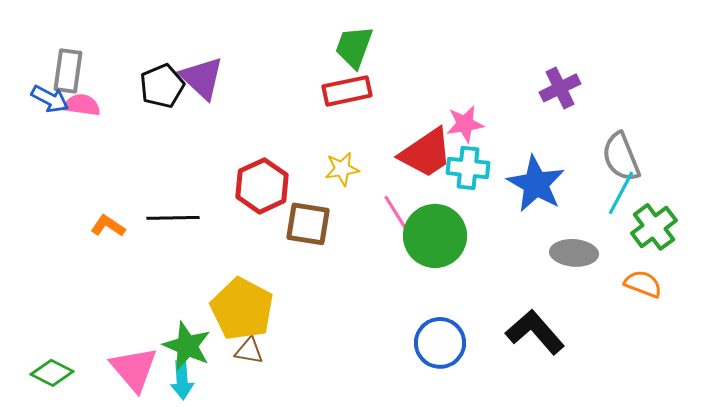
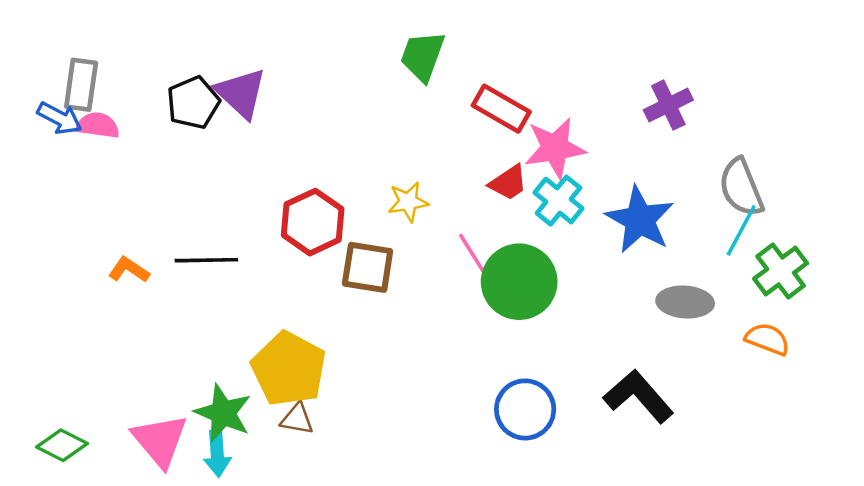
red rectangle: (347, 91) -> (501, 109), moved, turned 42
pink star: (465, 124) -> (555, 148), size x1.4
red trapezoid: (426, 153) -> (508, 183), size x0.6
cyan cross: (468, 168) -> (559, 201), turned 33

